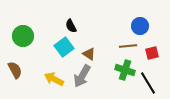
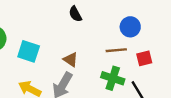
black semicircle: (71, 26) -> (75, 14), moved
cyan square: (64, 47) -> (29, 51), moved, turned -36

